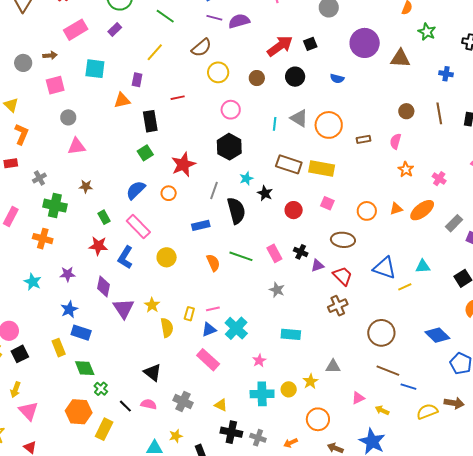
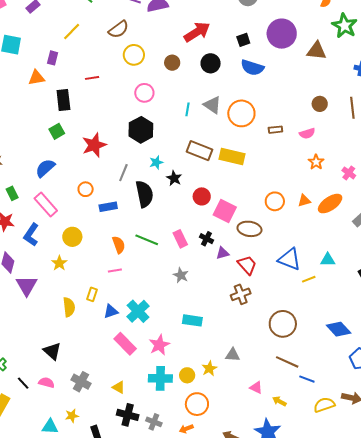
green star: (427, 32) -> (345, 26), size x1.4
black square: (310, 44) -> (243, 40), moved
blue semicircle: (337, 79) -> (252, 68), size x1.6
pink semicircle: (395, 141) -> (307, 133), turned -126
orange circle: (169, 193) -> (86, 189), moved
pink square: (327, 203) -> (225, 211), moved, size x1.6
yellow star: (152, 305) -> (59, 263), moved
pink line: (213, 309) -> (115, 270), moved
pink rectangle: (208, 360) -> (125, 344), moved
pink star: (259, 360) -> (159, 345), size x1.5
pink triangle: (358, 398) -> (256, 388), turned 48
orange circle: (318, 419) -> (197, 404), moved

